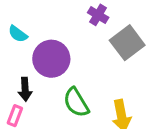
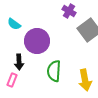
green semicircle: (76, 102) -> (54, 71), turned 35

